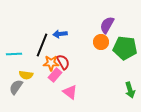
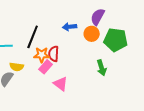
blue arrow: (60, 34) -> (70, 27), moved
red semicircle: (63, 62) -> (54, 54), turned -147
green arrow: (130, 90) -> (102, 68), moved

